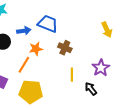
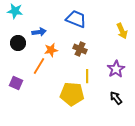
blue trapezoid: (48, 24) -> (76, 19), moved
black arrow: (91, 89) -> (116, 98), moved
yellow pentagon: (31, 92) -> (72, 94), moved

